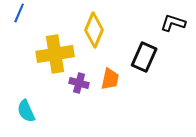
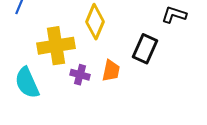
cyan semicircle: (26, 111) -> (27, 83), moved, size x1.4

